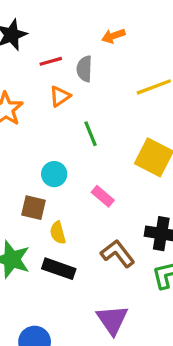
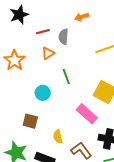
cyan circle: (54, 174) -> (43, 93), moved
pink rectangle: (103, 196) -> (87, 114), moved, size x1.5
yellow semicircle: (58, 233) -> (58, 137), moved

